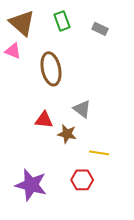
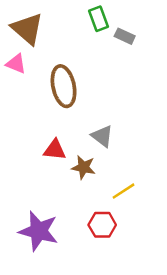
green rectangle: (62, 21) -> (98, 19), moved
yellow line: (99, 153) -> (123, 191), turned -42

